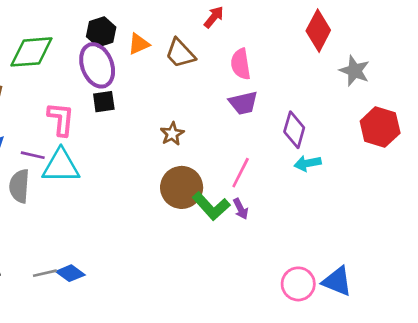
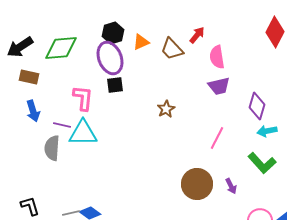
red arrow: (214, 17) -> (197, 35), moved
brown circle: (182, 187) -> (197, 184), moved
green L-shape: (211, 206) -> (262, 163), moved
purple arrow: (241, 209) -> (231, 186), moved

